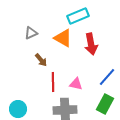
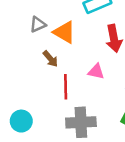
orange triangle: (63, 38) -> (64, 32), moved
pink triangle: (76, 84) -> (96, 72), moved

